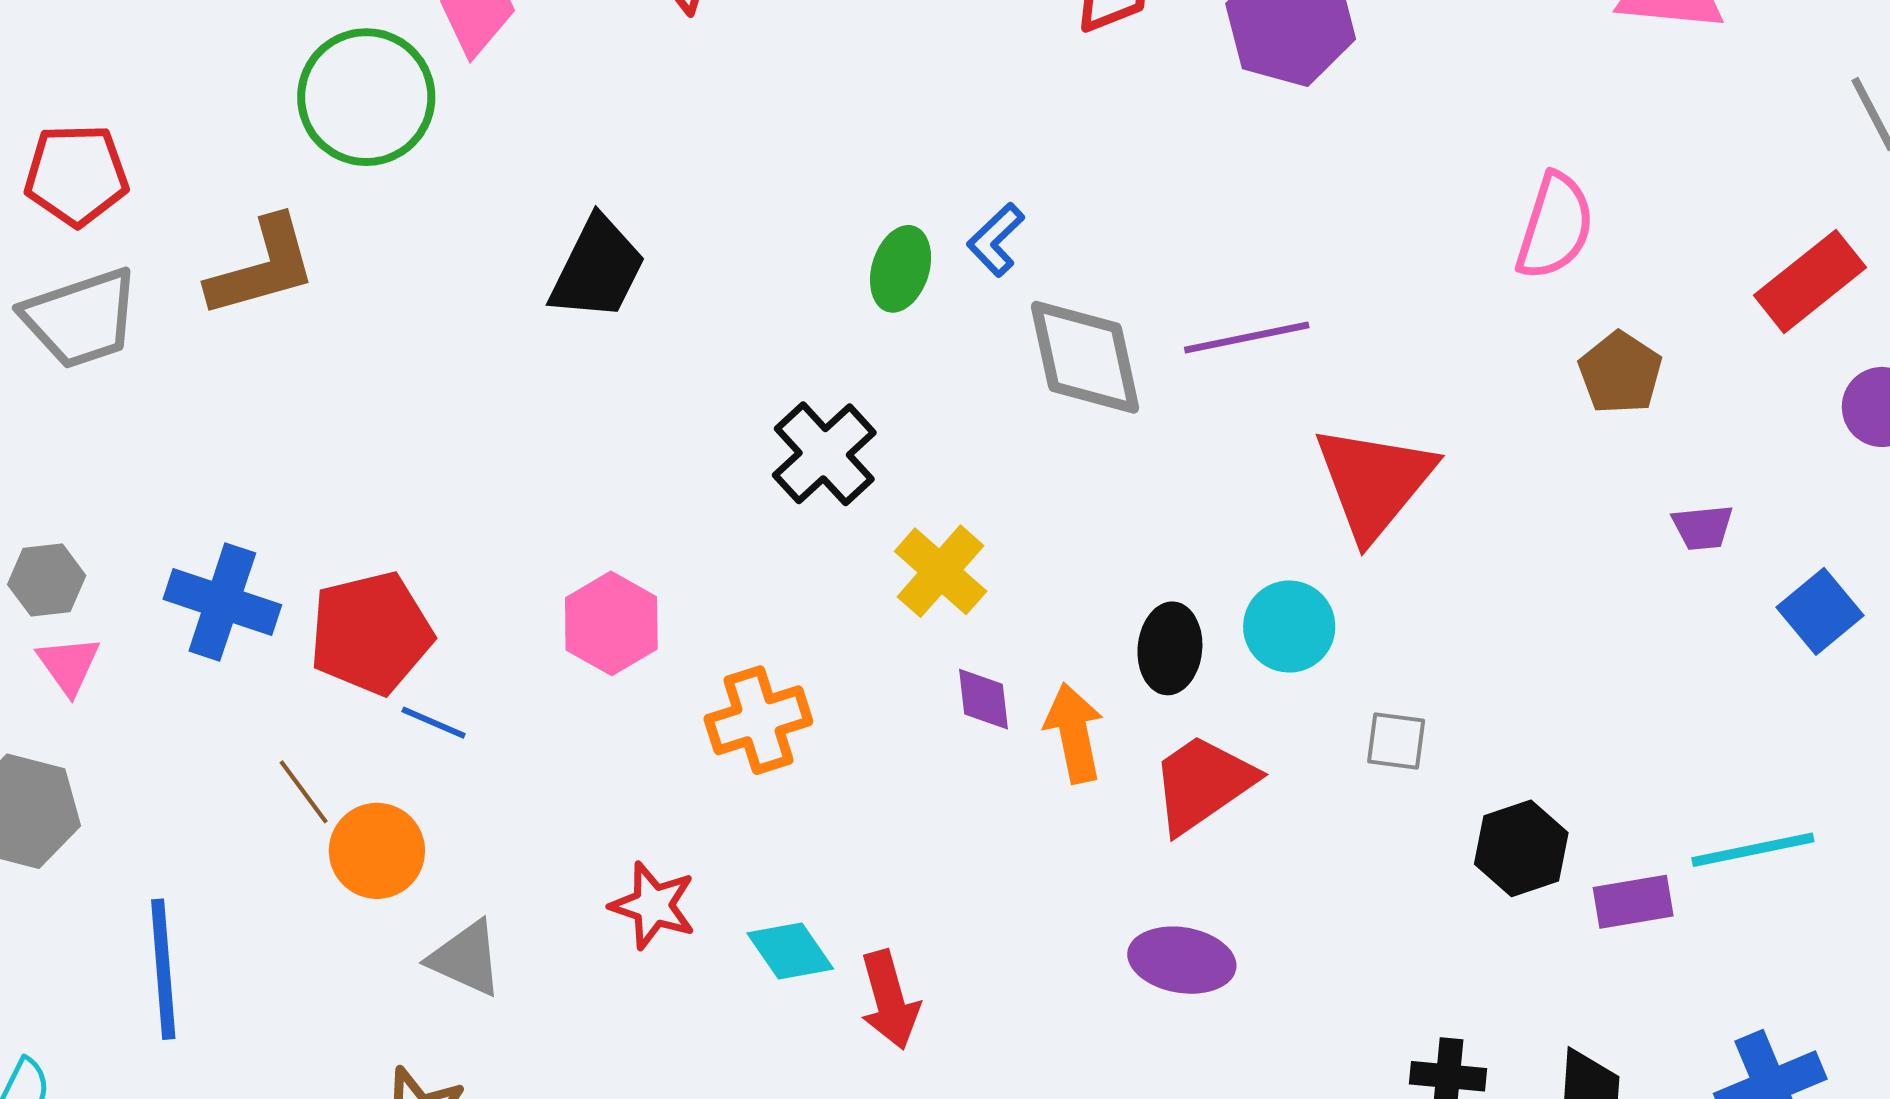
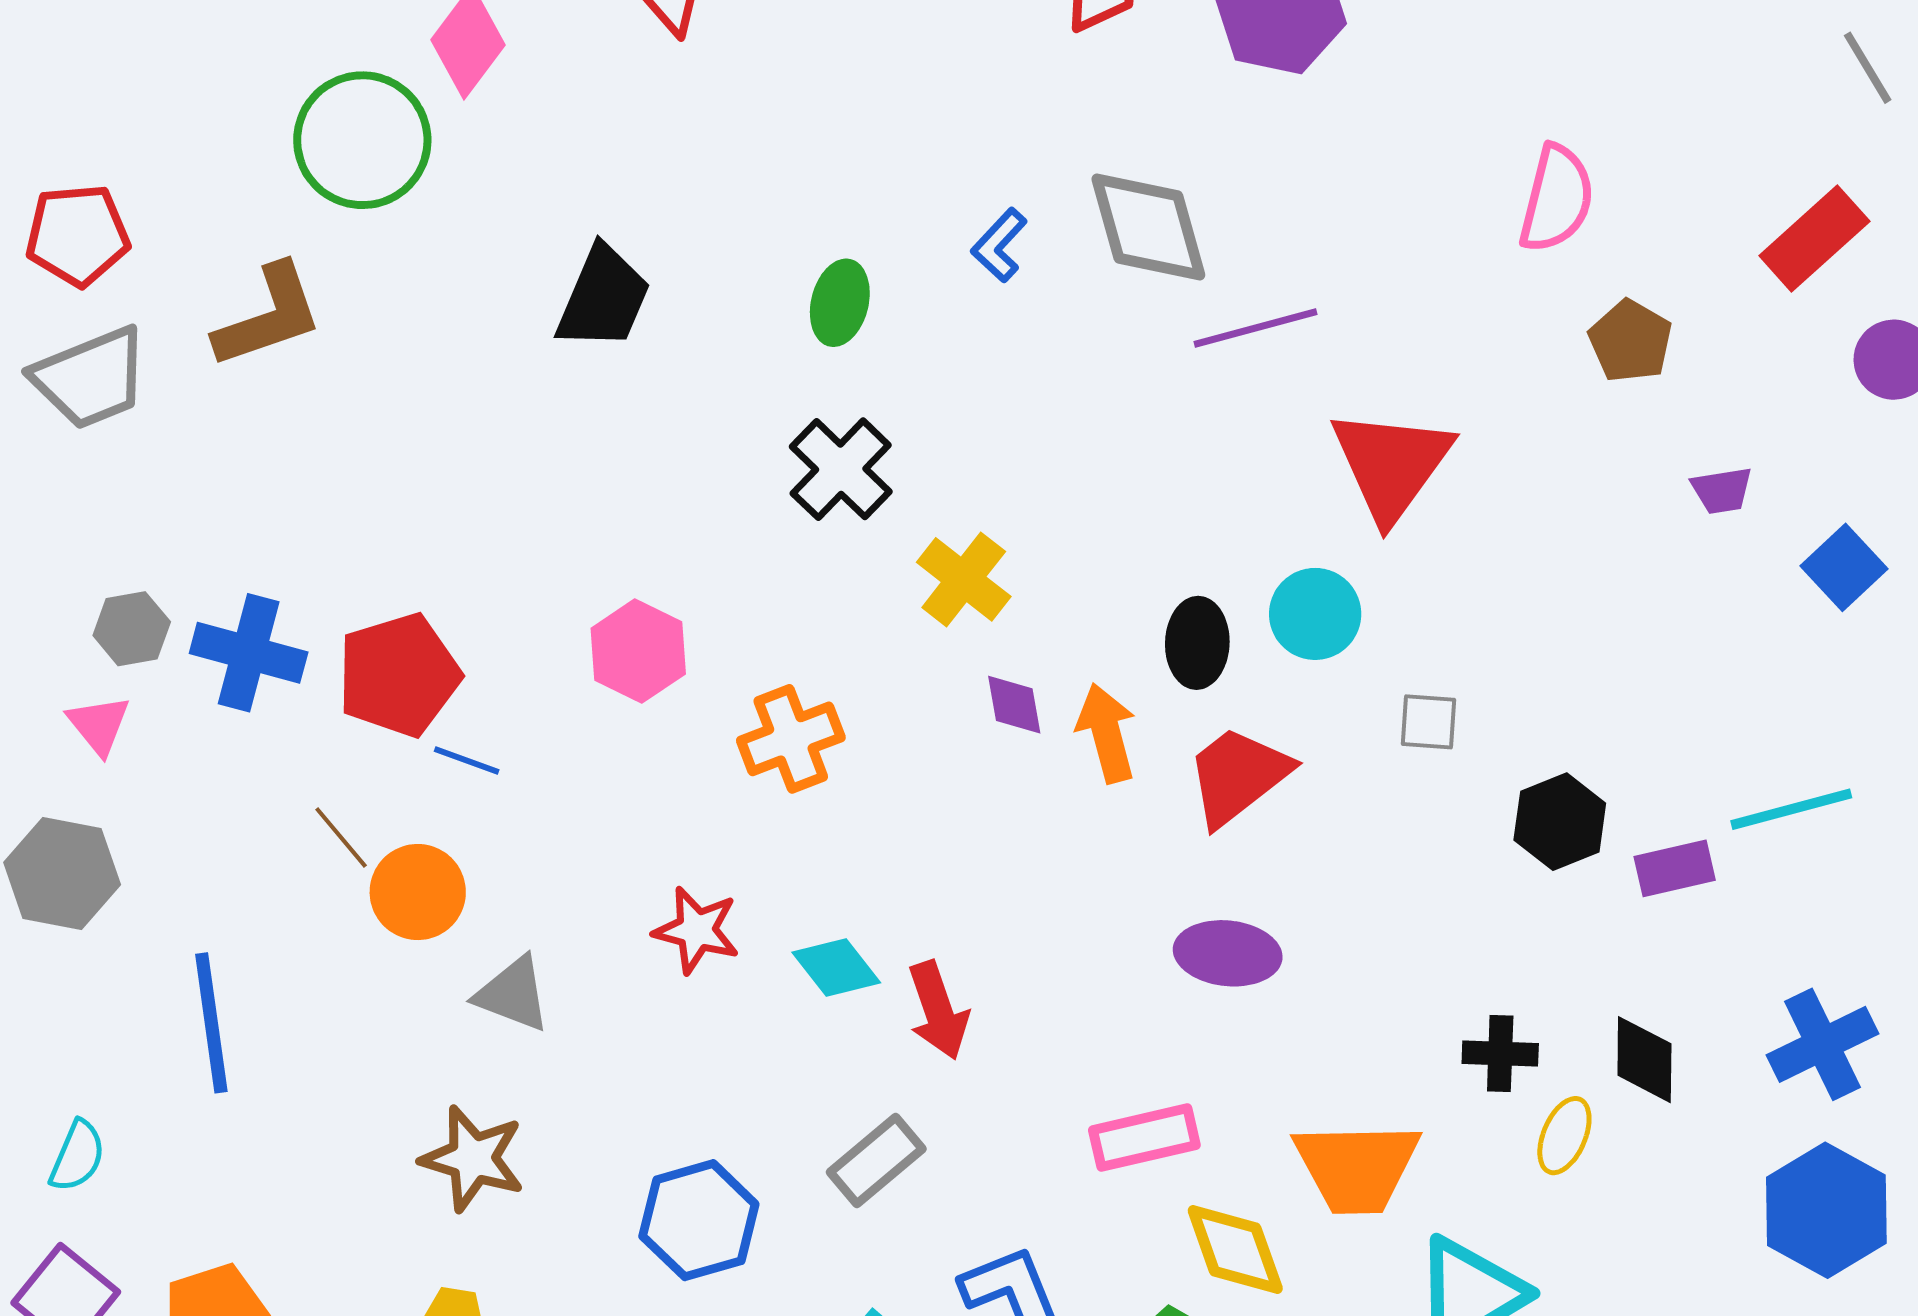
green ellipse: (901, 269) -> (840, 303), moved
gray diamond: (1085, 357) -> (1148, 227), moved
gray hexagon: (47, 580) -> (132, 629), moved

